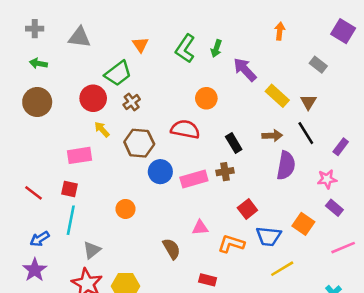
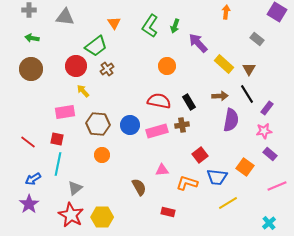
red semicircle: (185, 129) -> (159, 101), moved
brown hexagon: (139, 143) -> (98, 124), moved
purple rectangle: (341, 147) -> (267, 108), moved

